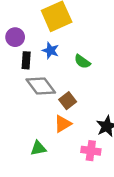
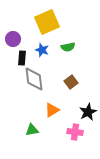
green semicircle: (82, 62) -> (68, 47), moved, turned -48
gray diamond: (41, 86) -> (34, 79), turned 30
brown square: (68, 101) -> (71, 82), moved

